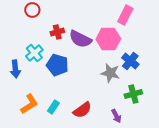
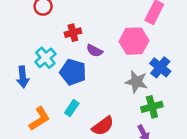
purple semicircle: (80, 39) -> (94, 51), moved, size x0.6
green cross: (133, 94) -> (152, 107), moved
cyan rectangle: (53, 107) -> (72, 108), moved

